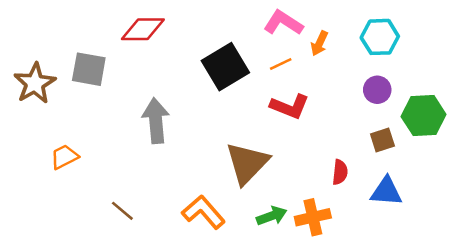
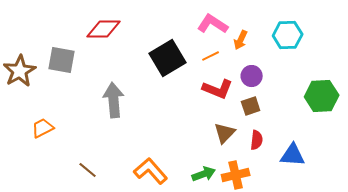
purple circle: (377, 90) -> (252, 76), moved
brown square: (382, 140) -> (251, 106), moved
brown triangle: (247, 163) -> (225, 133), moved, size x0.6

